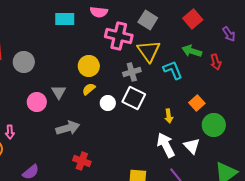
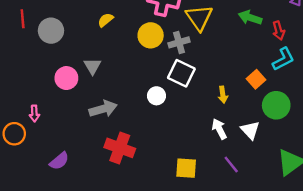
yellow circle: (89, 66) -> (151, 35), moved
cyan L-shape: (173, 70) -> (283, 59), moved, turned 85
yellow semicircle: (89, 89) -> (106, 20), moved
white circle: (108, 103) -> (156, 96), moved
white arrow: (166, 145) -> (219, 129), size x0.7
red cross: (82, 161) -> (120, 148), size x1.4

